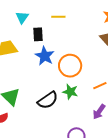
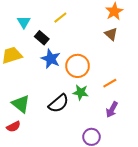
yellow line: (58, 17) -> (60, 18), turned -32
black rectangle: (38, 34) -> (42, 38), turned -40

